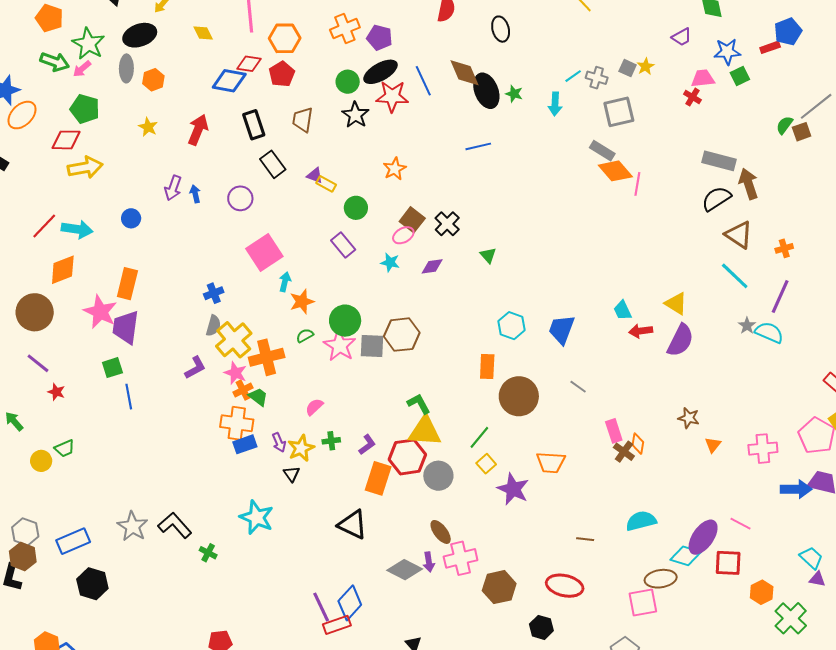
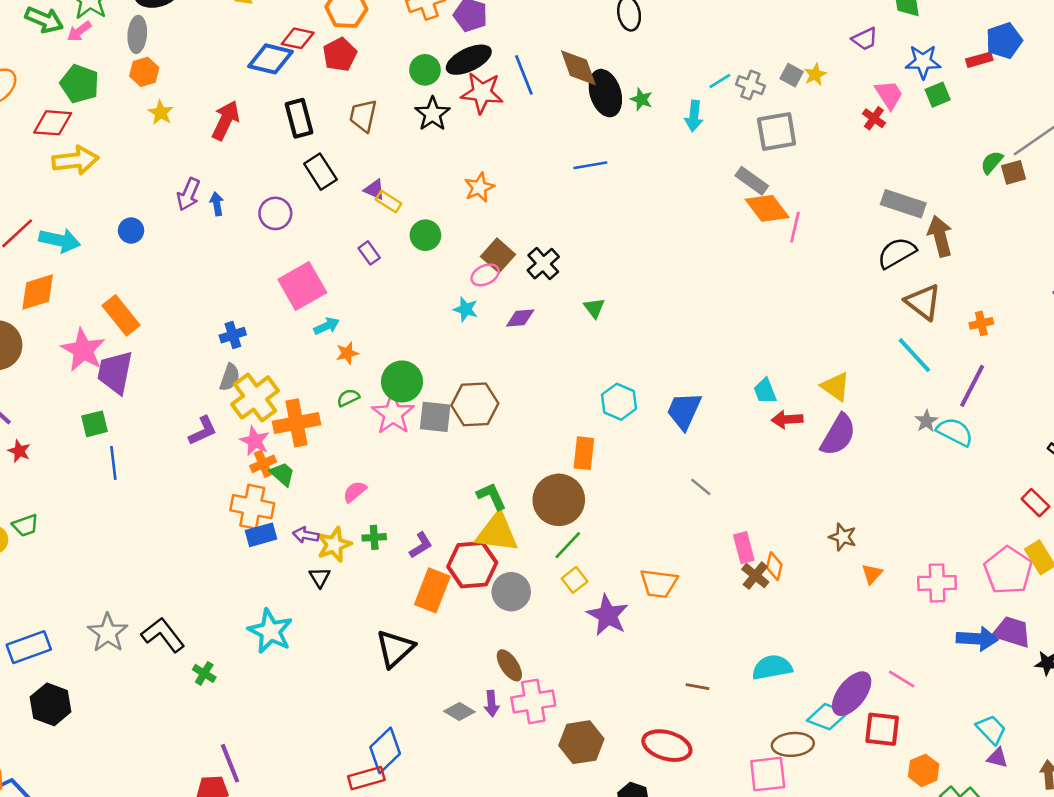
pink trapezoid: (703, 78) -> (889, 95), turned 60
orange hexagon: (153, 80) -> (144, 72), moved
purple rectangle: (343, 245) -> (369, 253), moved, size x0.7
cyan arrow: (285, 282) -> (327, 326), turned 48
orange rectangle: (127, 284) -> (121, 315), turned -56
orange star: (302, 302) -> (347, 353), size x0.7
brown circle: (519, 396) -> (559, 500), moved
purple arrow: (279, 442) -> (306, 535), turned 120
black triangle: (353, 525) -> (395, 648), turned 48
gray diamond: (405, 570) -> (459, 711), size x0.7
purple line: (321, 607) -> (230, 763), moved

